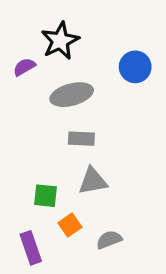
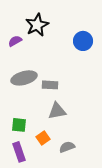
gray ellipse: (72, 95) -> (24, 78), moved
green square: (45, 196) -> (19, 125), moved

